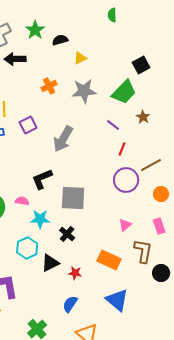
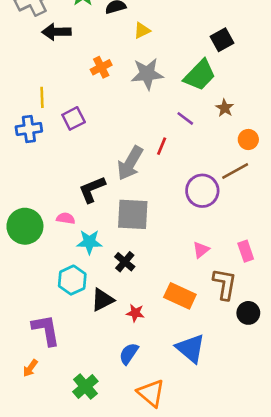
gray arrow: (63, 139) -> (130, 163), moved
red line: (122, 149) -> (162, 146), moved
orange circle: (161, 194) -> (248, 139), moved

